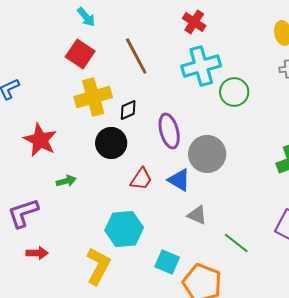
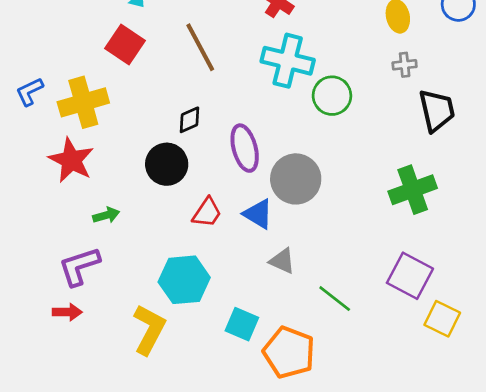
cyan cross: (201, 66) -> (288, 61), turned 30
yellow cross: (93, 97) -> (83, 102), moved
purple L-shape: (23, 213) -> (79, 266), moved

